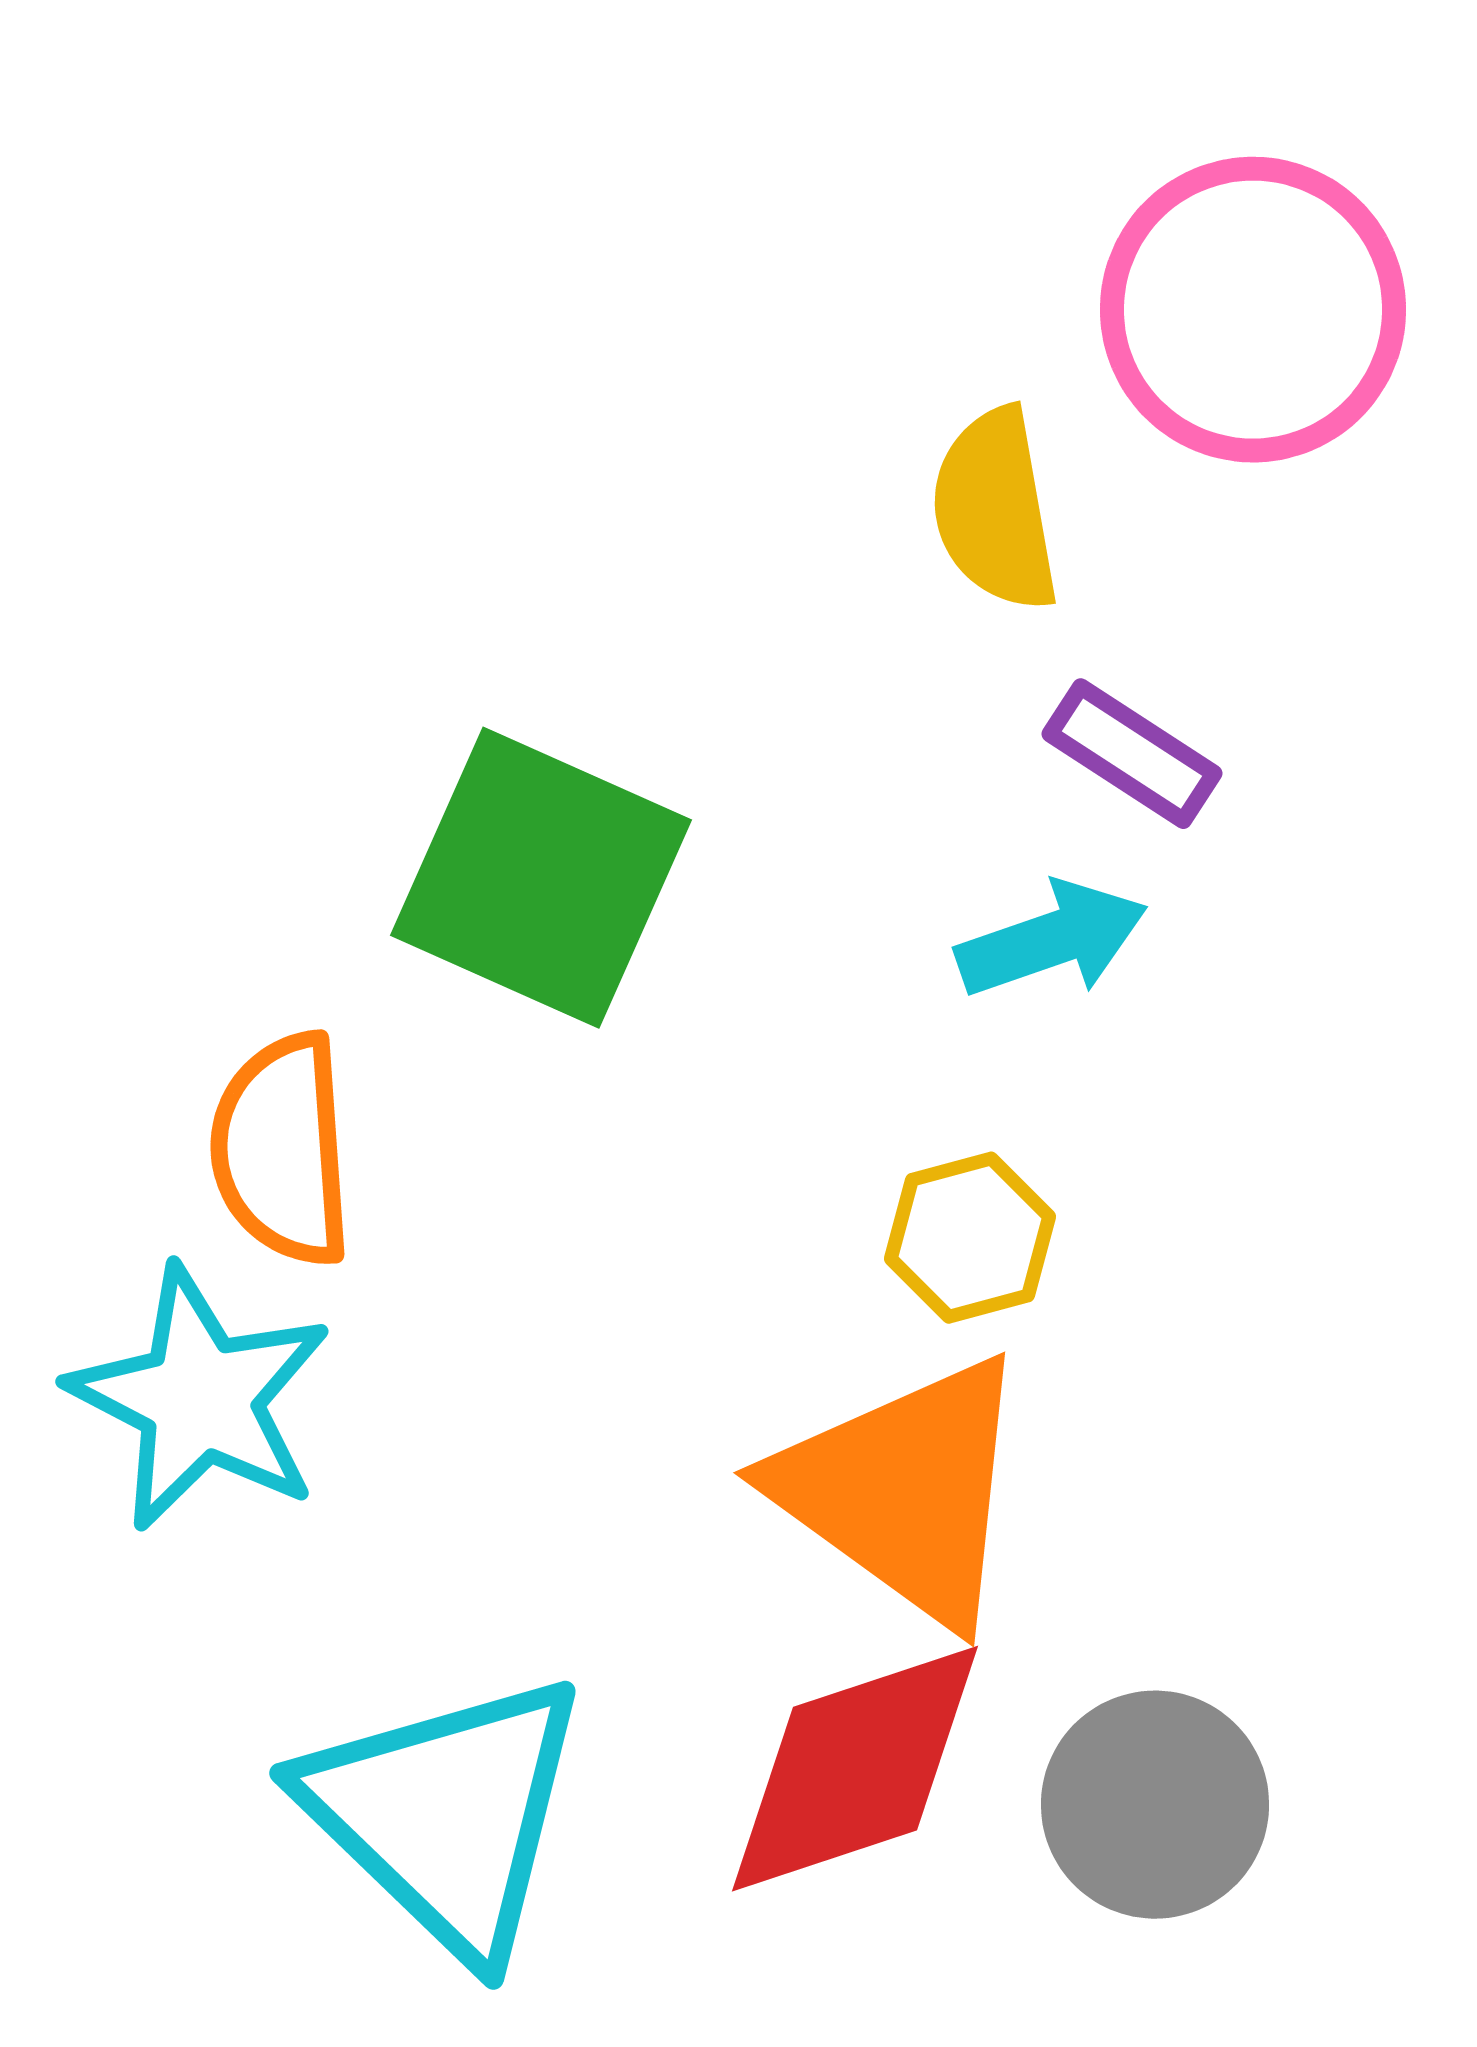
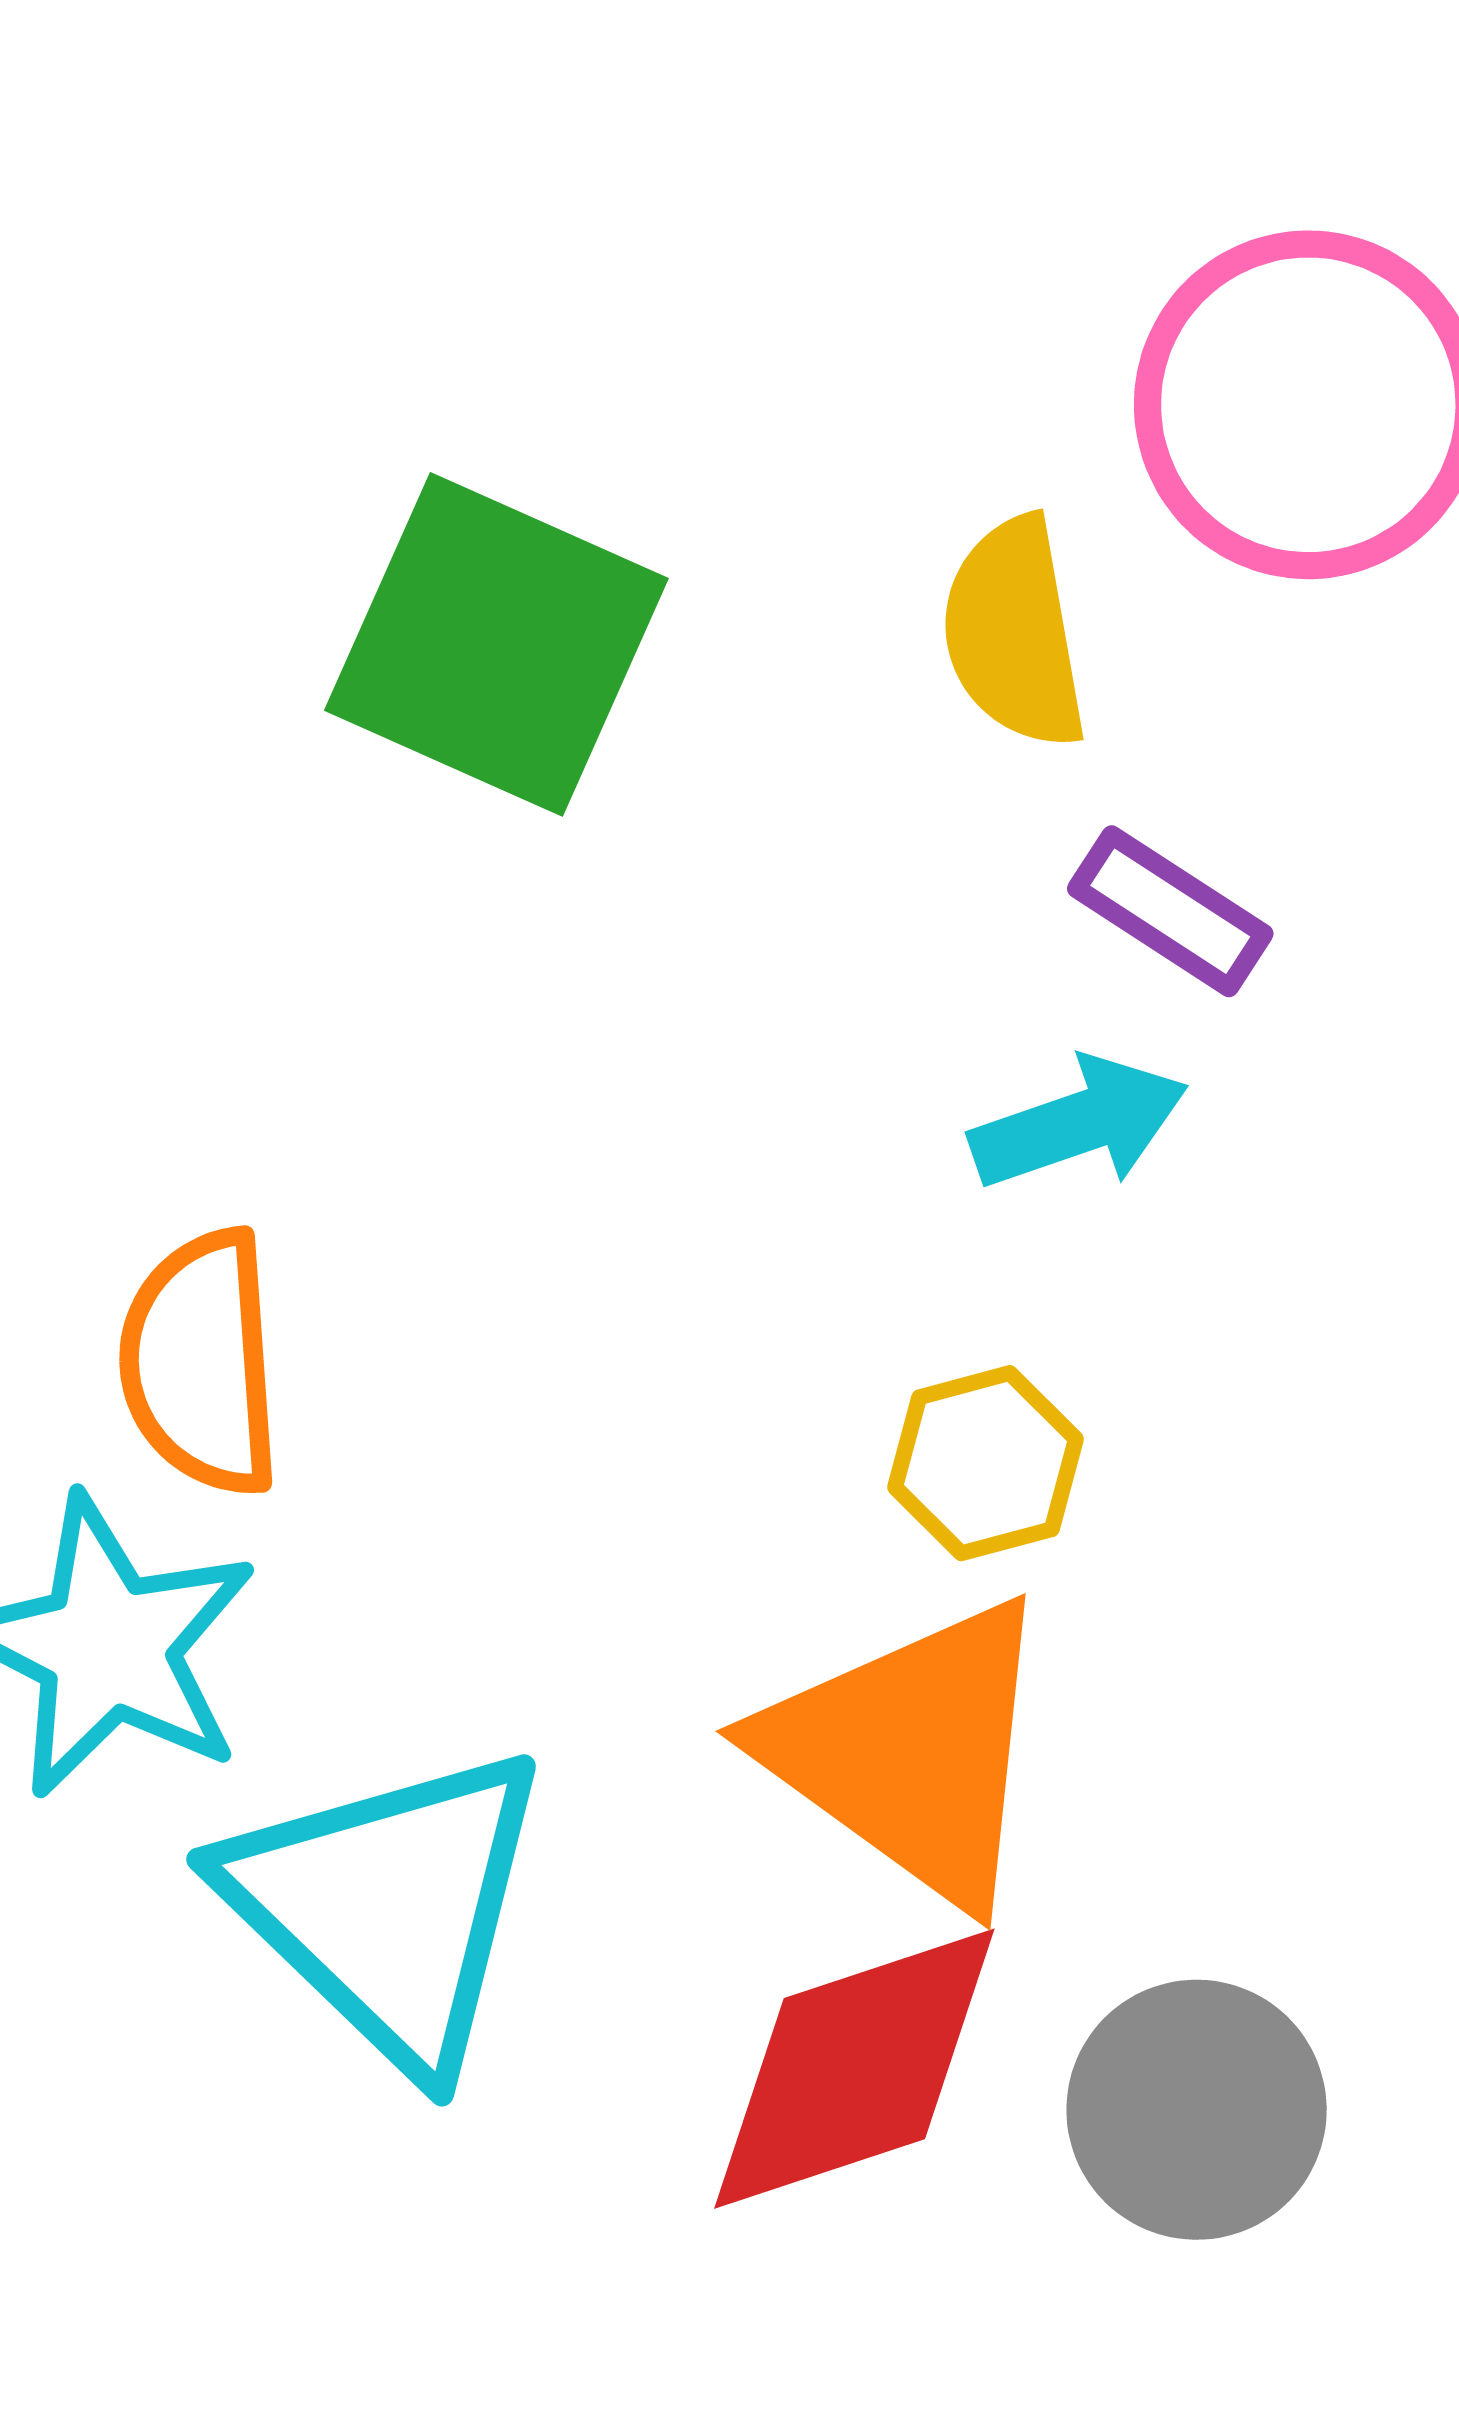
green square: (541, 878) -> (496, 644), moved
cyan triangle: (446, 1815) -> (388, 1907), moved

